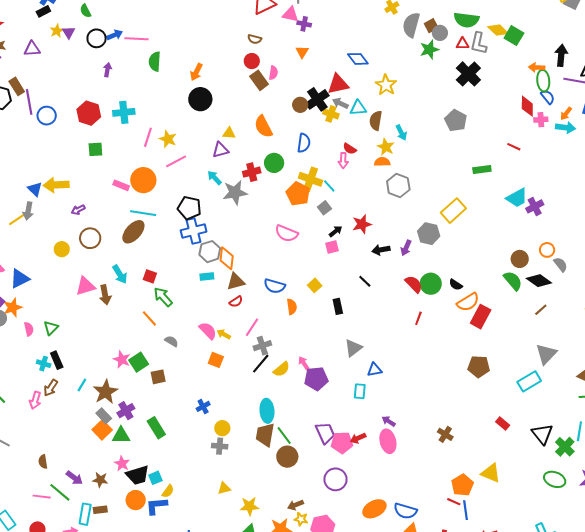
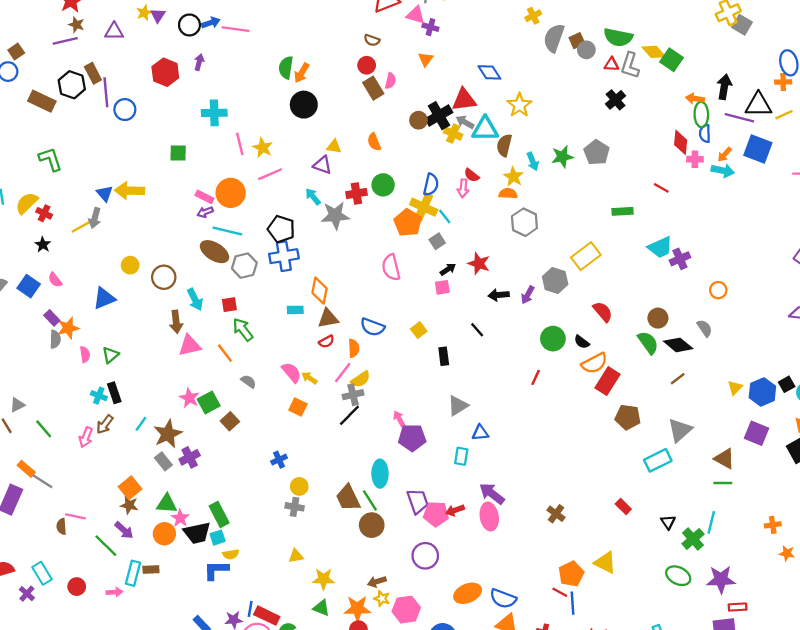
green star: (429, 50) -> (562, 157), moved
green semicircle: (155, 61) -> (286, 68), moved
black cross: (468, 74) -> (616, 100), size x0.7
blue semicircle: (548, 97) -> (705, 134), turned -147
cyan triangle: (358, 108) -> (485, 129), size x1.4
red hexagon: (89, 113) -> (165, 72), moved
orange semicircle: (263, 126) -> (374, 142), size x0.7
pink line: (148, 137) -> (240, 144), turned -36
blue semicircle: (304, 143) -> (431, 185), moved
purple triangle: (220, 150) -> (322, 165), turned 30
purple arrow: (78, 210) -> (205, 212), moved
red star: (362, 224) -> (479, 264), turned 30
brown ellipse: (133, 232) -> (215, 252), turned 75
pink semicircle: (286, 233) -> (391, 267), turned 50
brown circle: (90, 238) -> (164, 277), moved
orange circle: (547, 250) -> (718, 290), moved
gray hexagon: (210, 252) -> (244, 266), moved
red square: (150, 276) -> (229, 305), turned -32
blue triangle: (20, 279) -> (104, 298), moved
red semicircle: (414, 284) -> (603, 312), moved
pink triangle: (85, 286) -> (190, 346), moved
orange semicircle: (292, 307) -> (354, 348), moved
brown pentagon: (479, 367) -> (628, 417), moved
yellow semicircle: (281, 369) -> (361, 379), moved
brown square: (158, 377) -> (230, 421), turned -35
cyan ellipse: (267, 411) -> (380, 474), moved
purple arrow: (389, 421) -> (492, 494), size x1.6
green rectangle: (156, 428) -> (219, 514), moved
orange square: (102, 430) -> (130, 488), moved
black triangle: (542, 434) -> (668, 522), size x0.6
green triangle: (121, 435) -> (167, 504), moved
brown trapezoid: (265, 435) -> (348, 498), turned -40
brown semicircle: (43, 462) -> (61, 526), moved
brown star: (100, 480) -> (129, 505), moved
yellow semicircle: (168, 491) -> (231, 554), turned 40
pink line: (42, 497) -> (75, 516), moved
orange circle: (136, 500) -> (164, 534), moved

